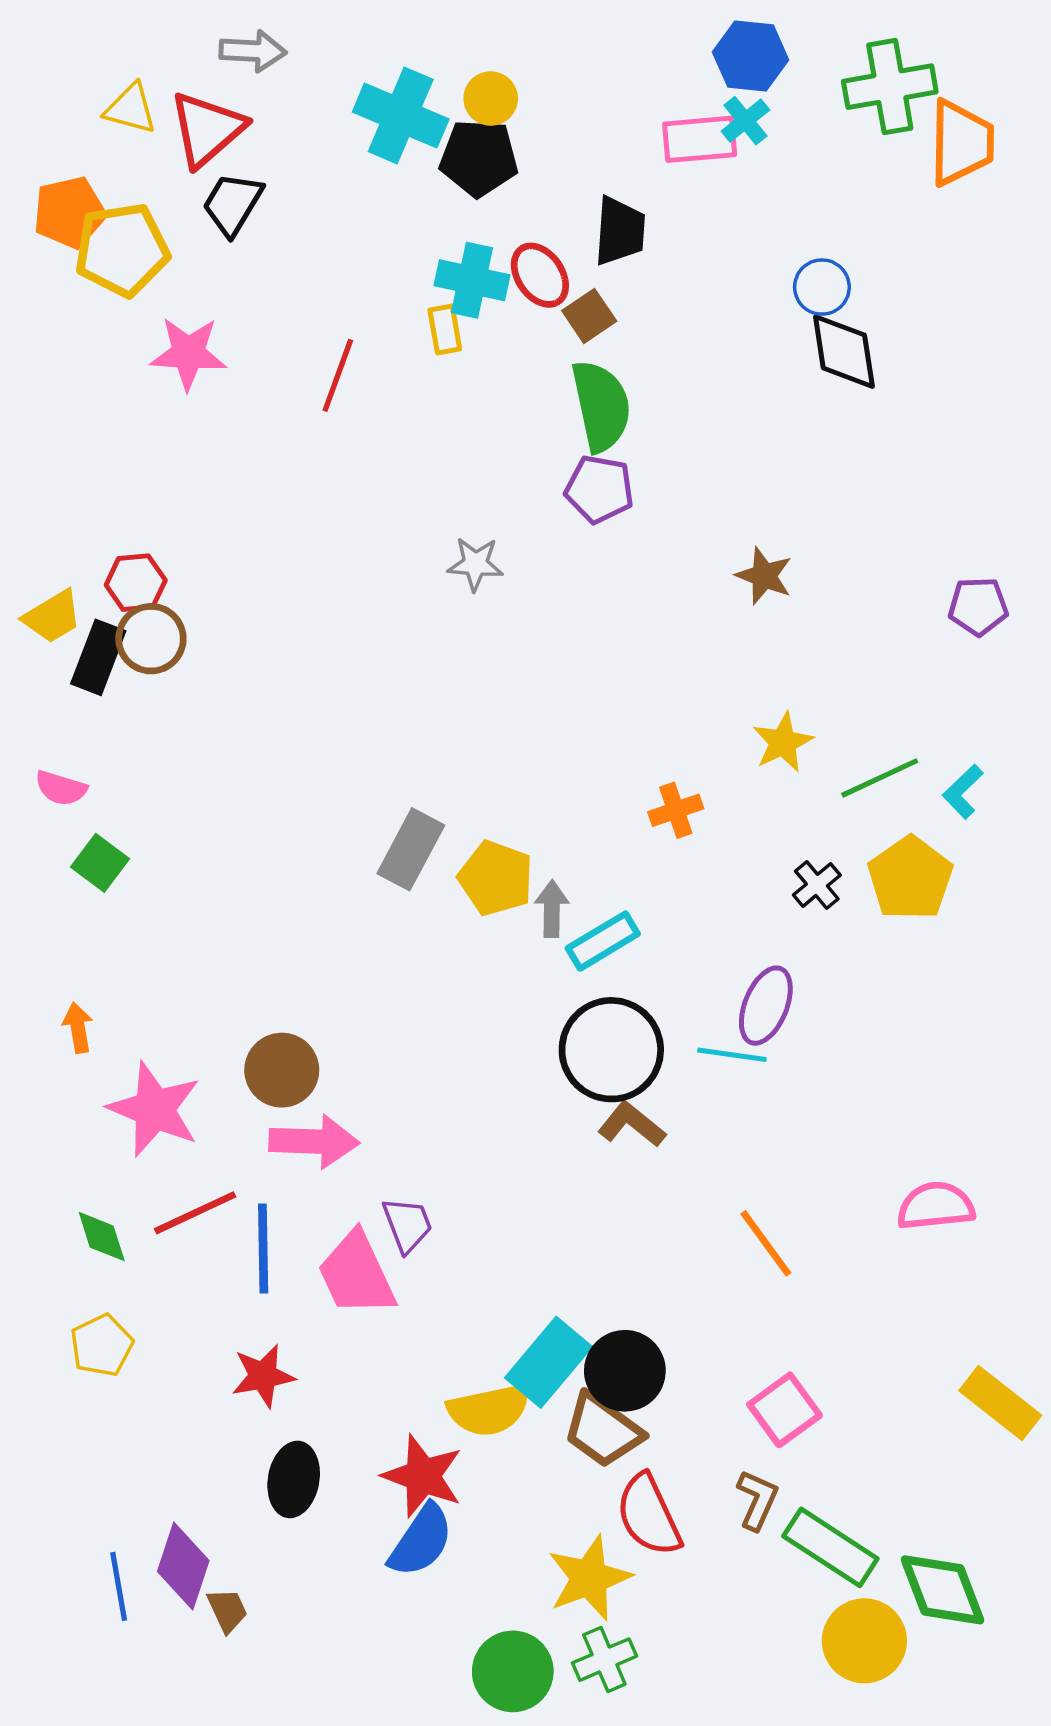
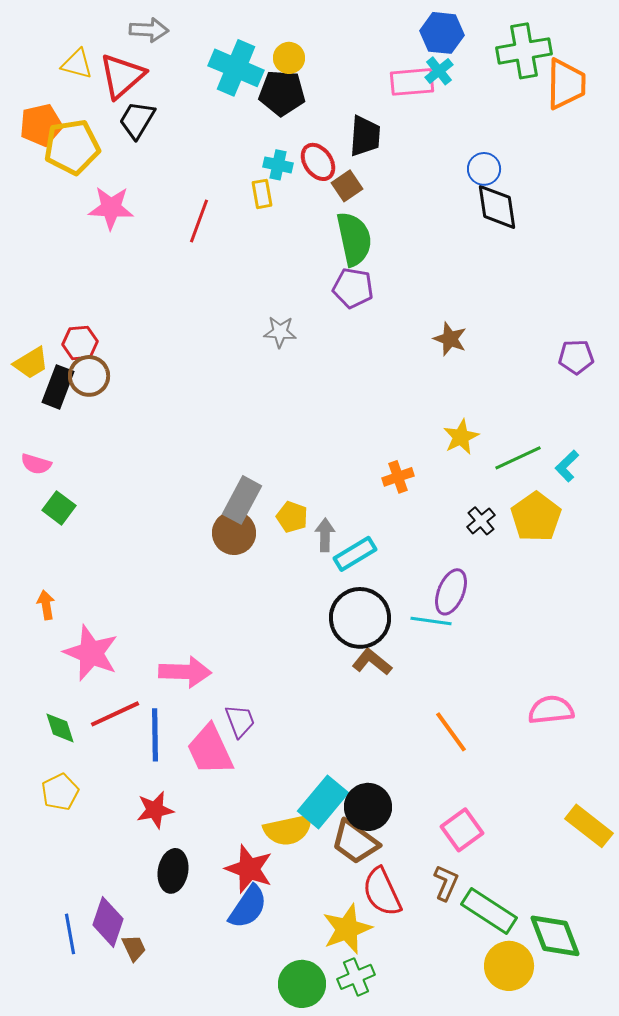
cyan cross: (472, 280) -> (278, 165), size x0.7
yellow pentagon: (496, 878) -> (292, 517), size x0.7
brown circle: (282, 1070) -> (234, 533), moved

